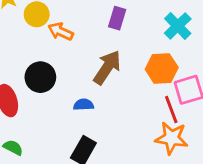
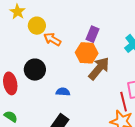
brown arrow: (107, 67) -> (99, 68), moved
orange hexagon: (162, 68) -> (87, 53), moved

